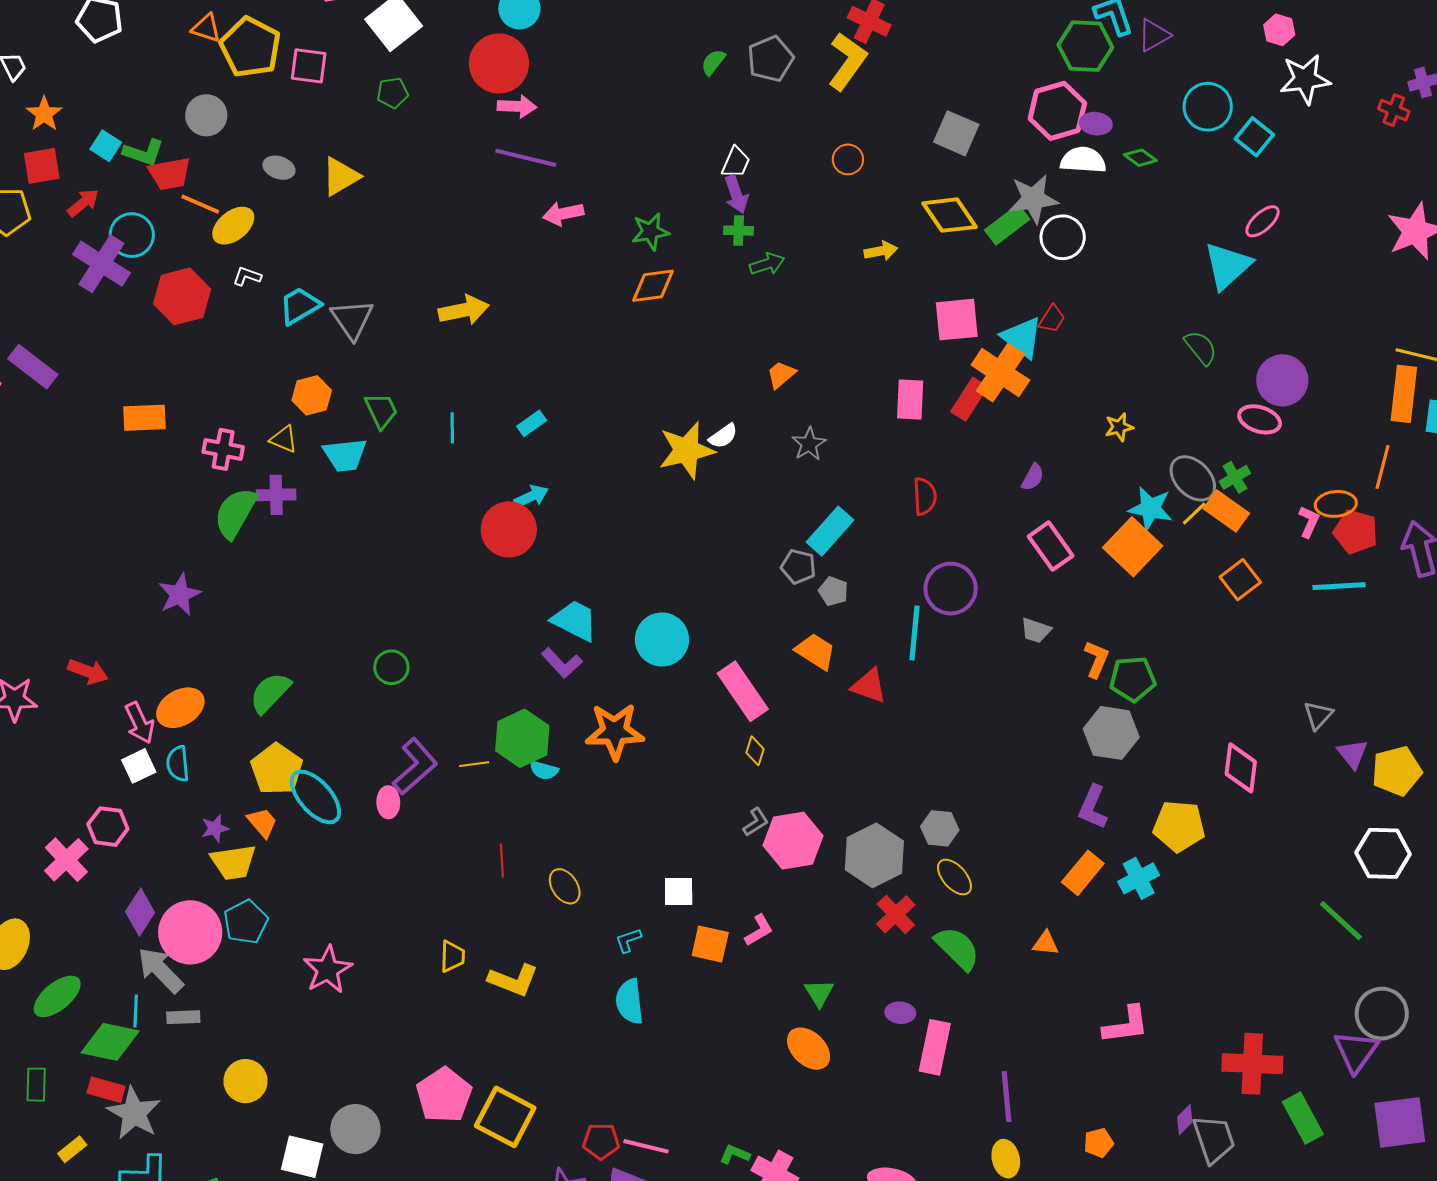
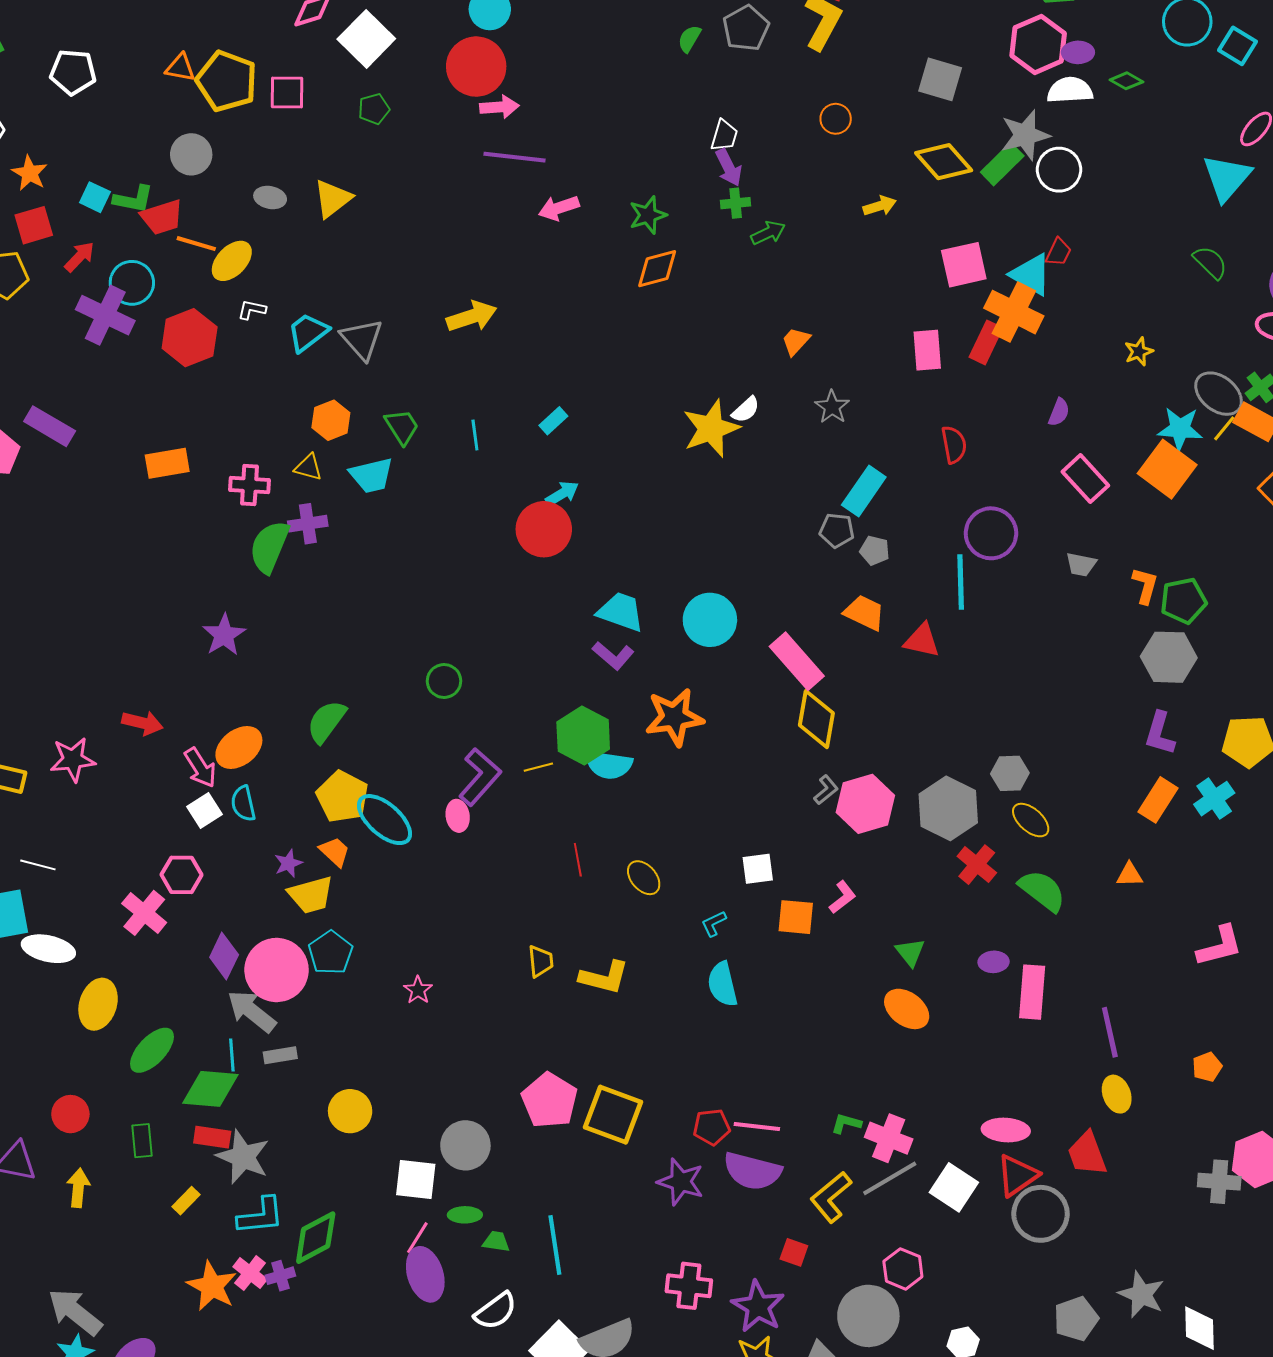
yellow diamond: (755, 751) -> (816, 719), size x2.0
cyan semicircle: (544, 770) -> (609, 765), size x1.6
pink star: (328, 970) -> (418, 990), size x0.6

